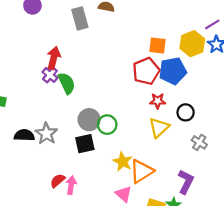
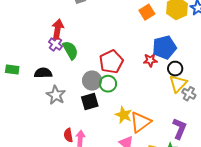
orange square: (157, 45) -> (147, 12), turned -35
red pentagon: (146, 71) -> (111, 62), moved
blue pentagon: (173, 71) -> (164, 47), moved
yellow triangle: (159, 128) -> (178, 84), moved
black semicircle: (24, 135) -> (43, 73), moved
red semicircle: (58, 181) -> (68, 135), turned -56

